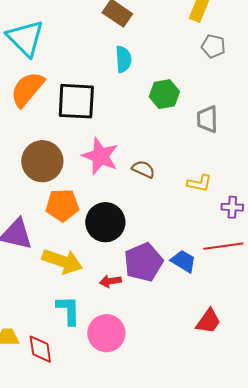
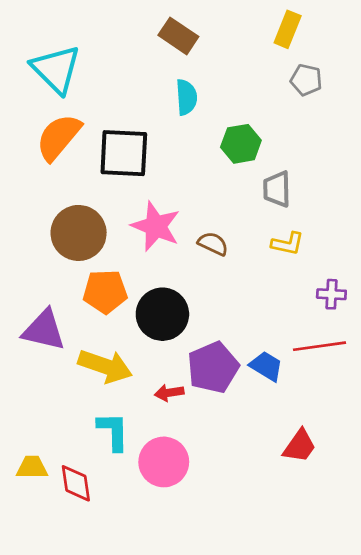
gray trapezoid: (207, 119) -> (277, 189), moved
yellow L-shape: (199, 183) -> (288, 244), moved

